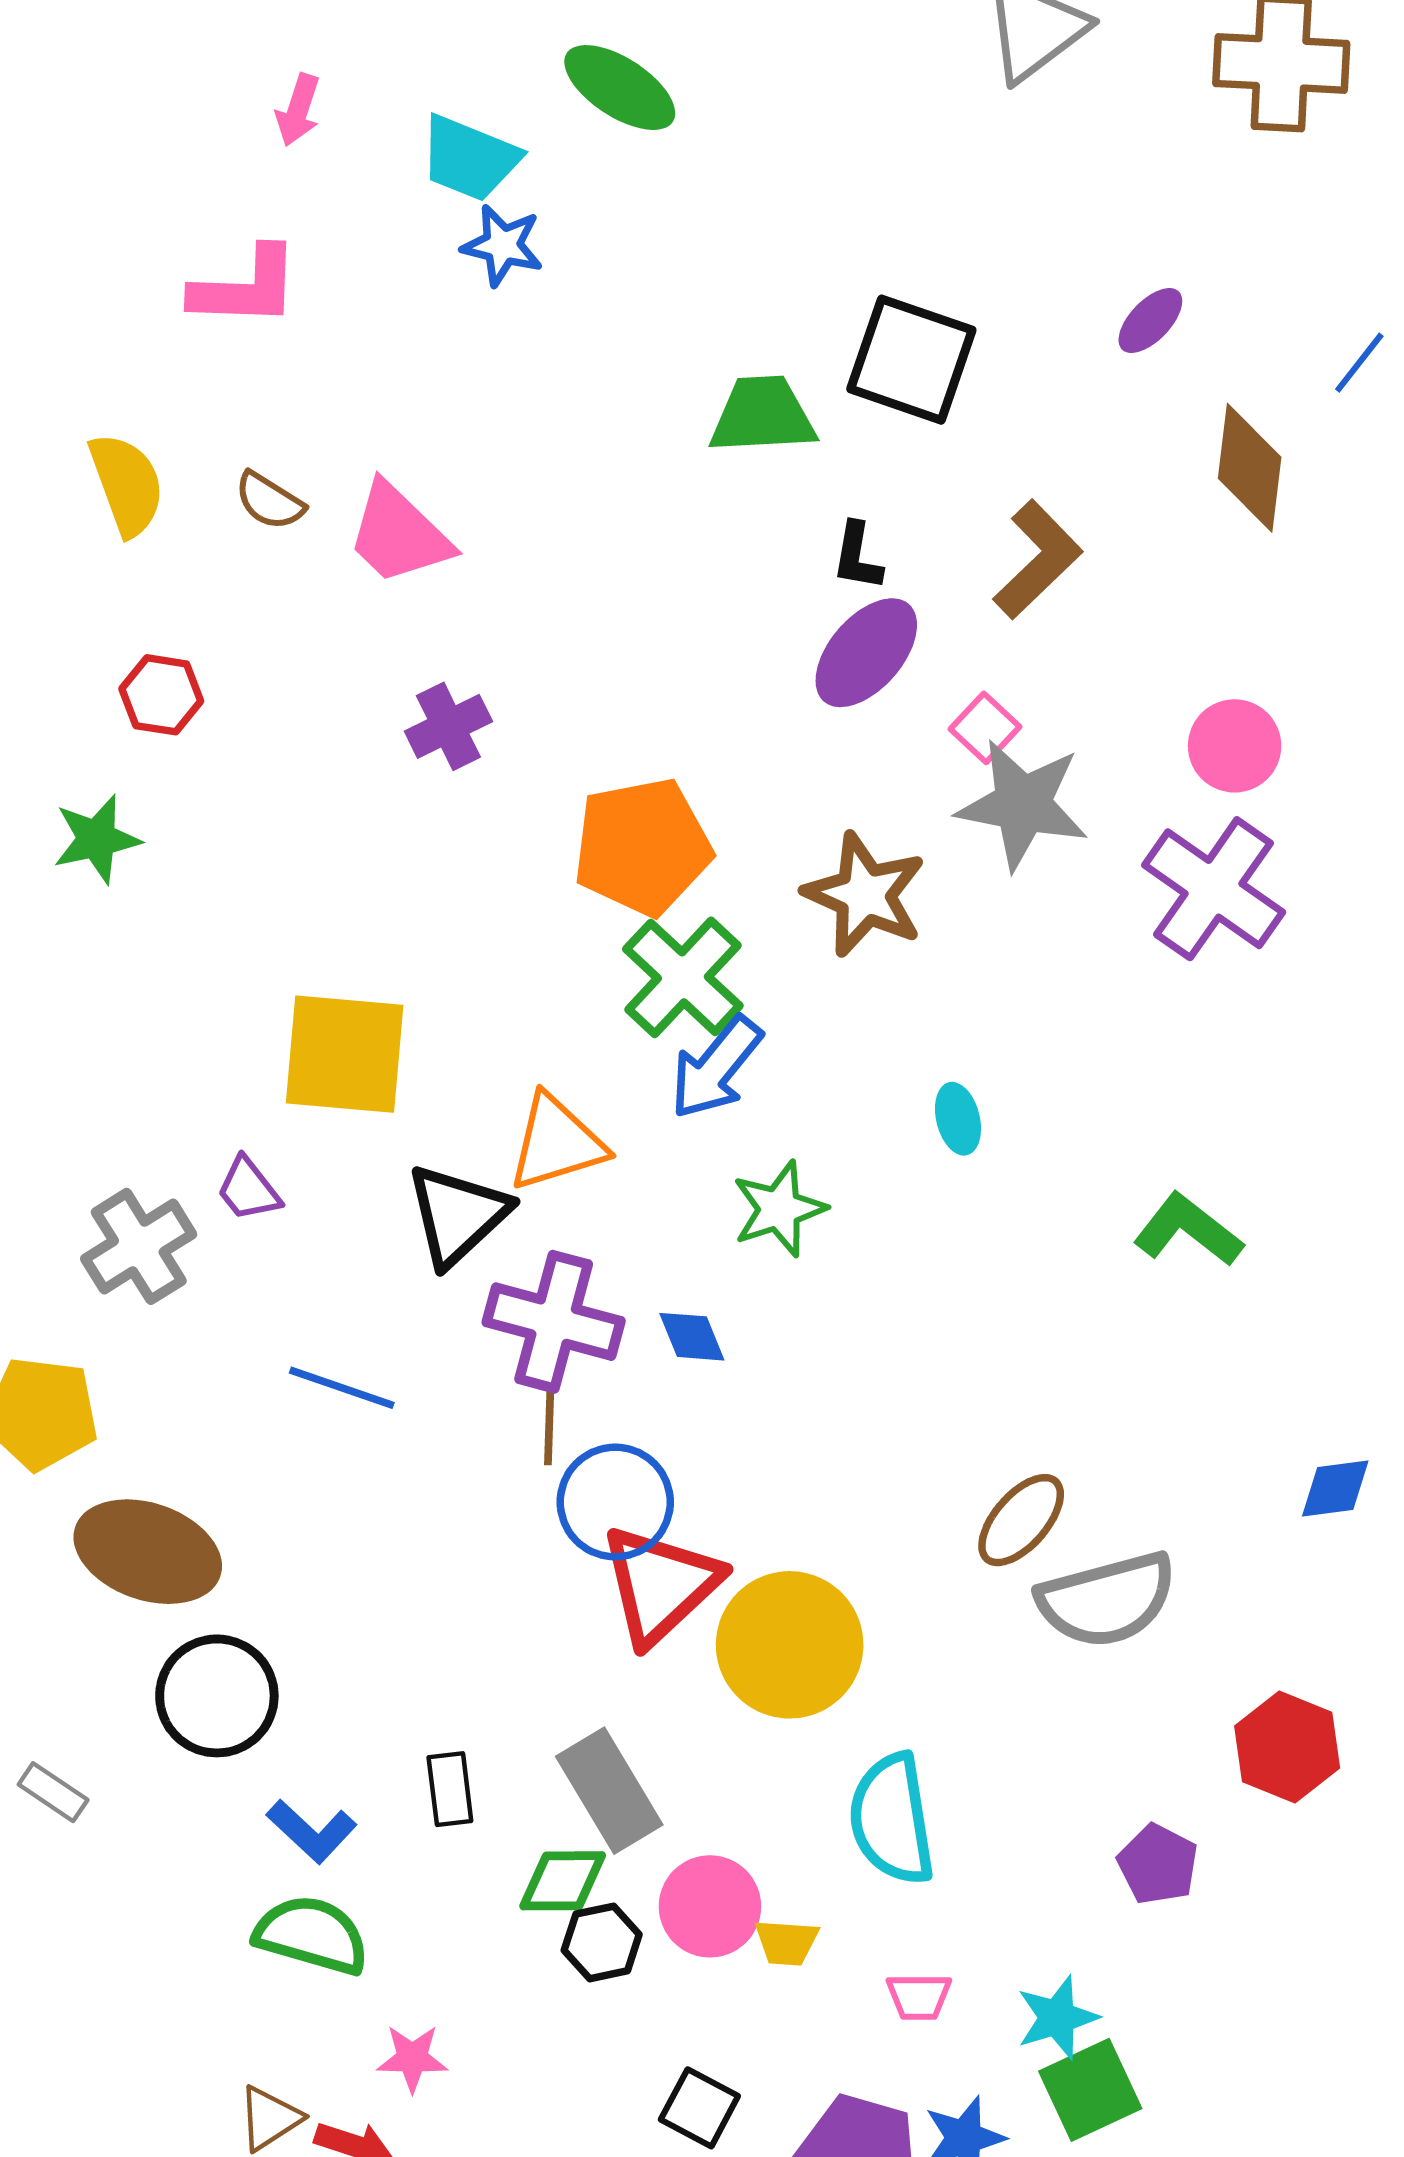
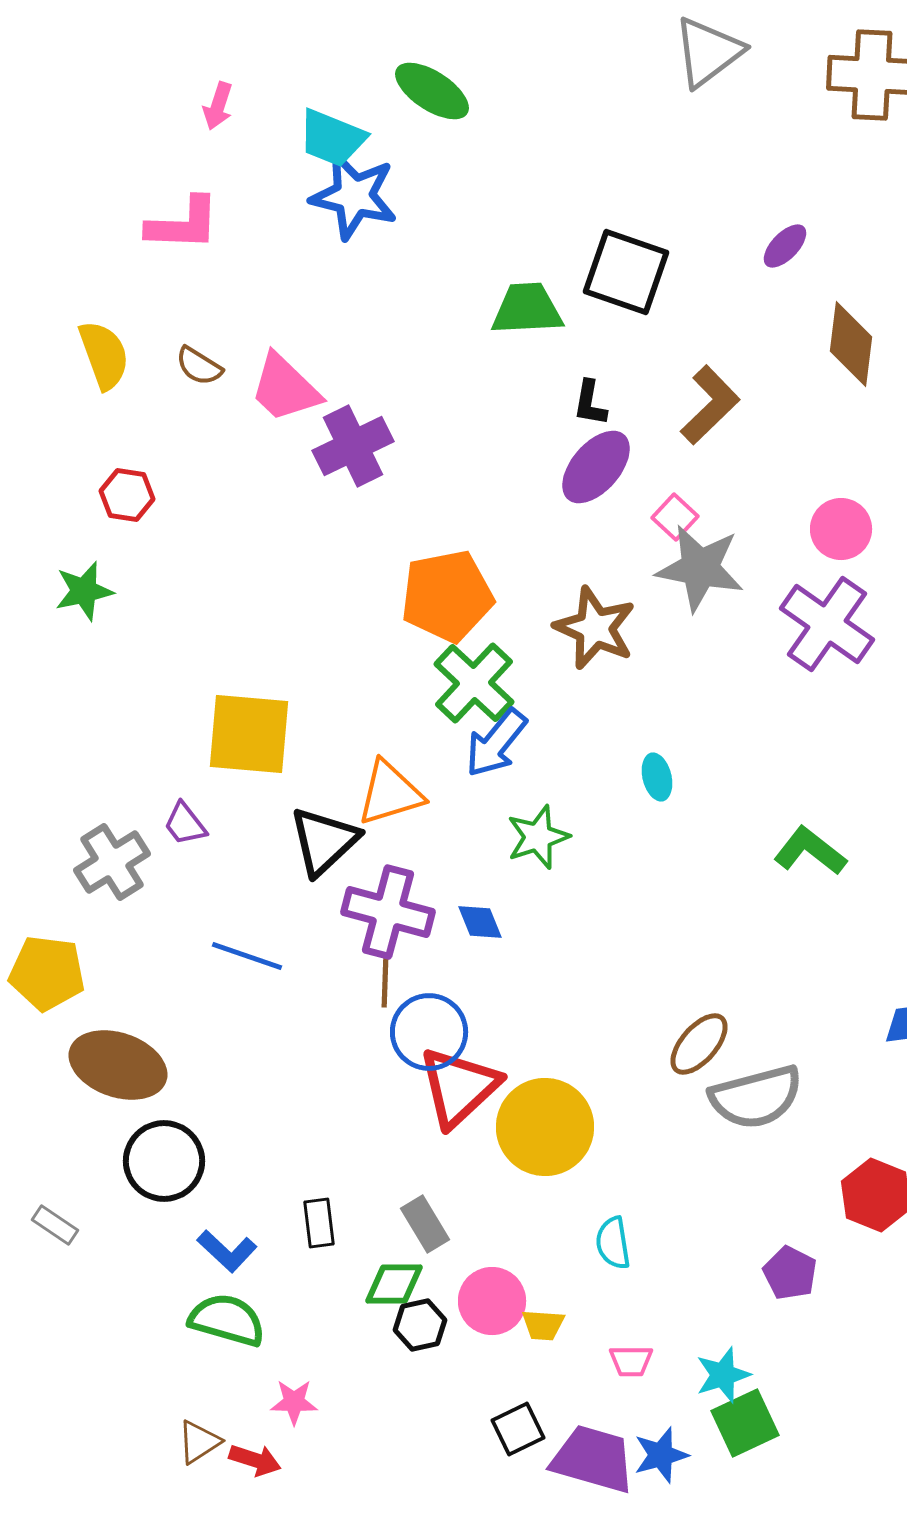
blue star: (503, 245) -> (354, 196), size x1.6
purple cross: (448, 726) -> (353, 446), moved, size x1.4
gray rectangle: (609, 1791) -> (425, 1224), size x0.7
cyan semicircle: (892, 1819) -> (613, 1243), size x0.6
black square: (699, 2108) -> (518, 1429), moved, turned 36

